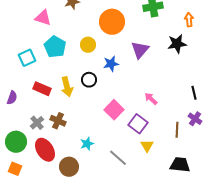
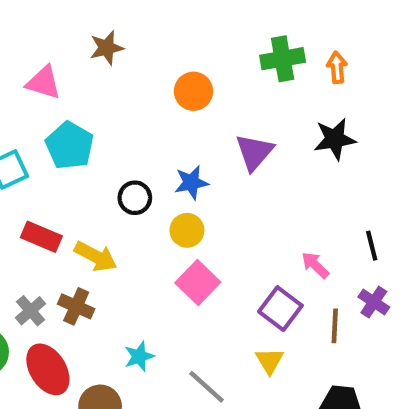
orange arrow: (189, 20) -> (337, 67), moved
orange circle: (112, 22) -> (194, 91), size x0.7
yellow circle: (88, 45) -> (187, 230), moved
black circle: (89, 80) -> (135, 198), moved
yellow arrow: (67, 87) -> (96, 256), moved, turned -48
pink arrow: (151, 99) -> (315, 265), moved
purple square: (138, 124) -> (280, 309), moved

